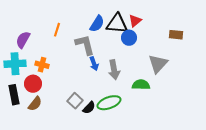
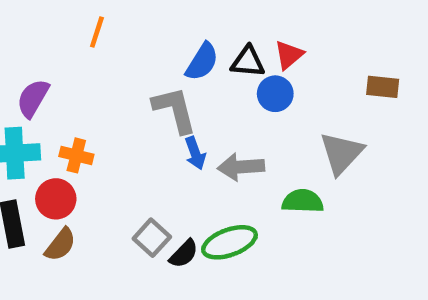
black triangle: (117, 24) -> (248, 62), size x0.7
orange line: (57, 30) -> (97, 32), moved
gray arrow: (114, 70) -> (241, 167), turned 96

